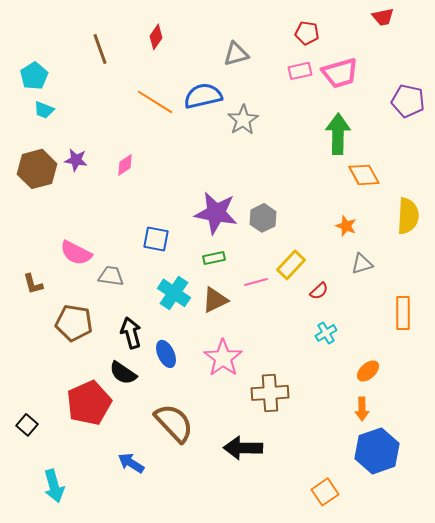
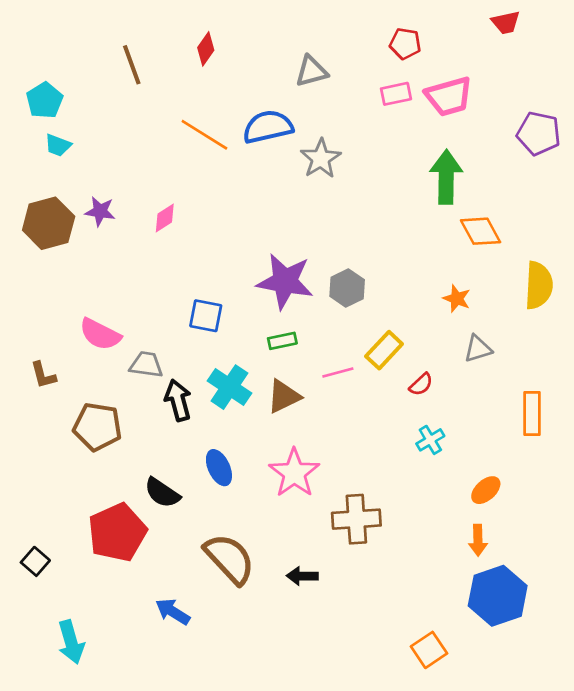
black arrow: (131, 333) -> (178, 400), moved
black arrow: (243, 448) -> (302, 576), moved, size x0.6

